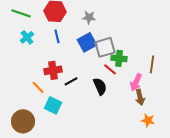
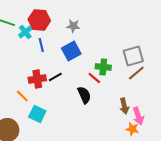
cyan cross: (27, 37) -> (25, 32), moved
gray square: (105, 47) -> (133, 56), moved
brown line: (152, 64) -> (136, 73), turned 42
black line: (71, 81) -> (55, 77), moved
pink arrow: (136, 82) -> (138, 116), moved, turned -42

